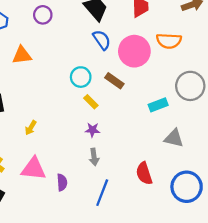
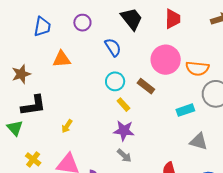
blue semicircle: (102, 40) -> (113, 47), moved
orange semicircle: (169, 41) -> (197, 68), moved
purple star: (92, 130) -> (124, 131), size x1.5
gray arrow: (94, 157) -> (124, 156), turned -42

